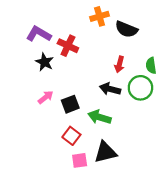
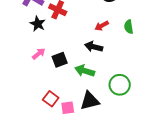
red arrow: (119, 64) -> (102, 26), turned 48
green circle: (140, 88) -> (120, 85), moved
red square: (71, 136) -> (51, 99), moved

